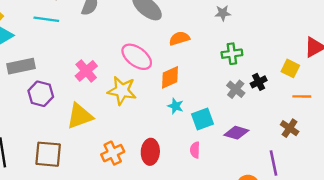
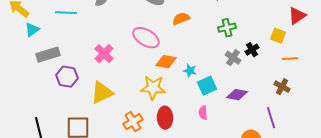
orange diamond: (170, 77) -> (166, 62), moved, turned 40
yellow star: (122, 91) -> (153, 88), moved
cyan star: (176, 106) -> (190, 71), moved

